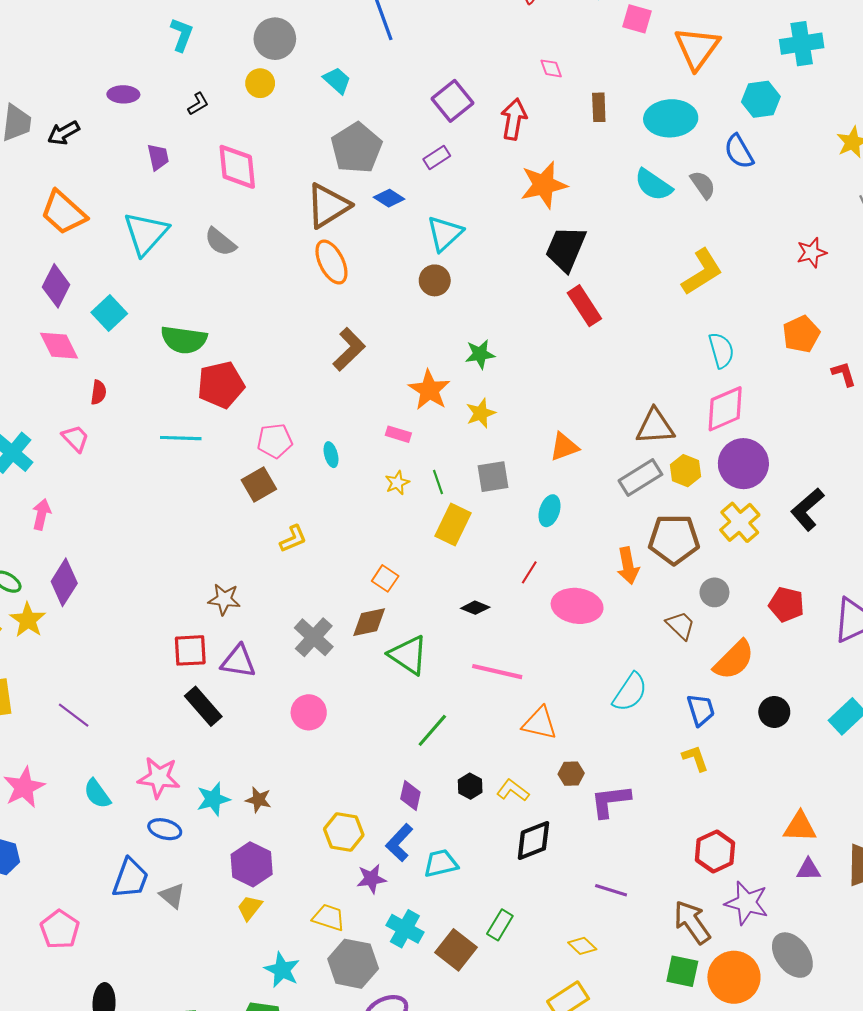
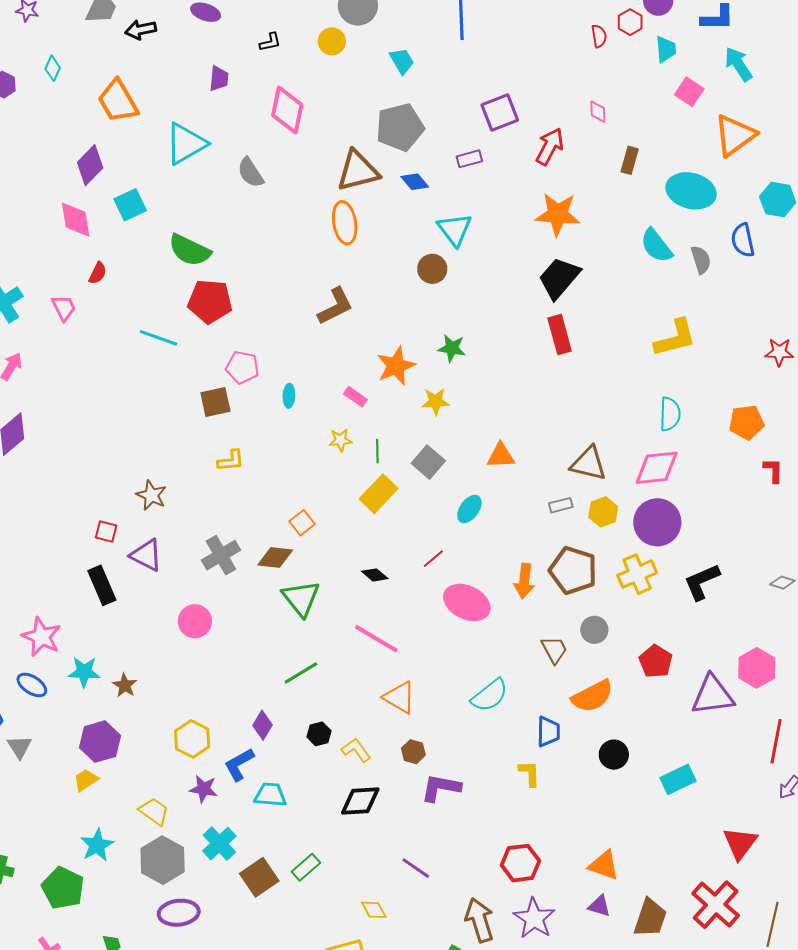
cyan triangle: (445, 233) -> (455, 230), turned -42
gray square: (493, 477) -> (428, 462), turned 32
gray rectangle: (640, 477) -> (561, 505), size x0.6
red square: (190, 650) -> (106, 532), size x0.7

